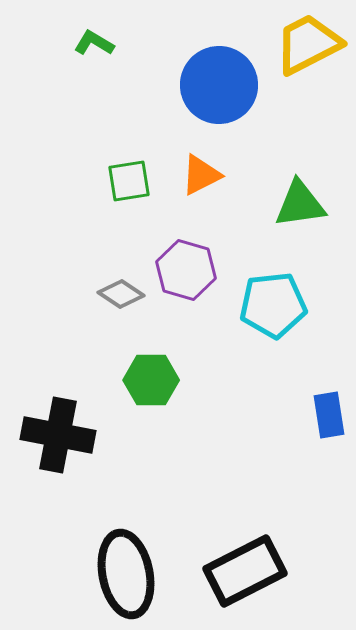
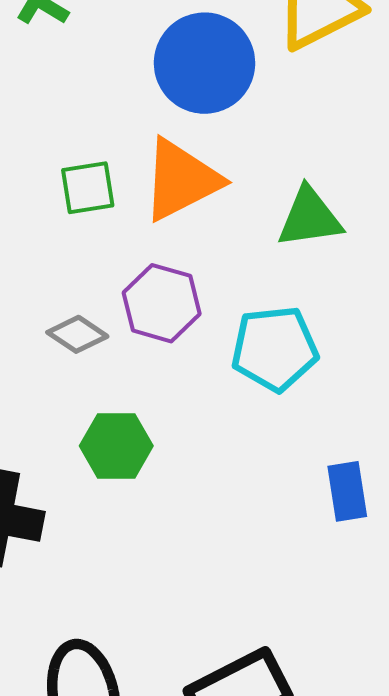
orange triangle: (201, 175) -> (181, 180), size x1.6

